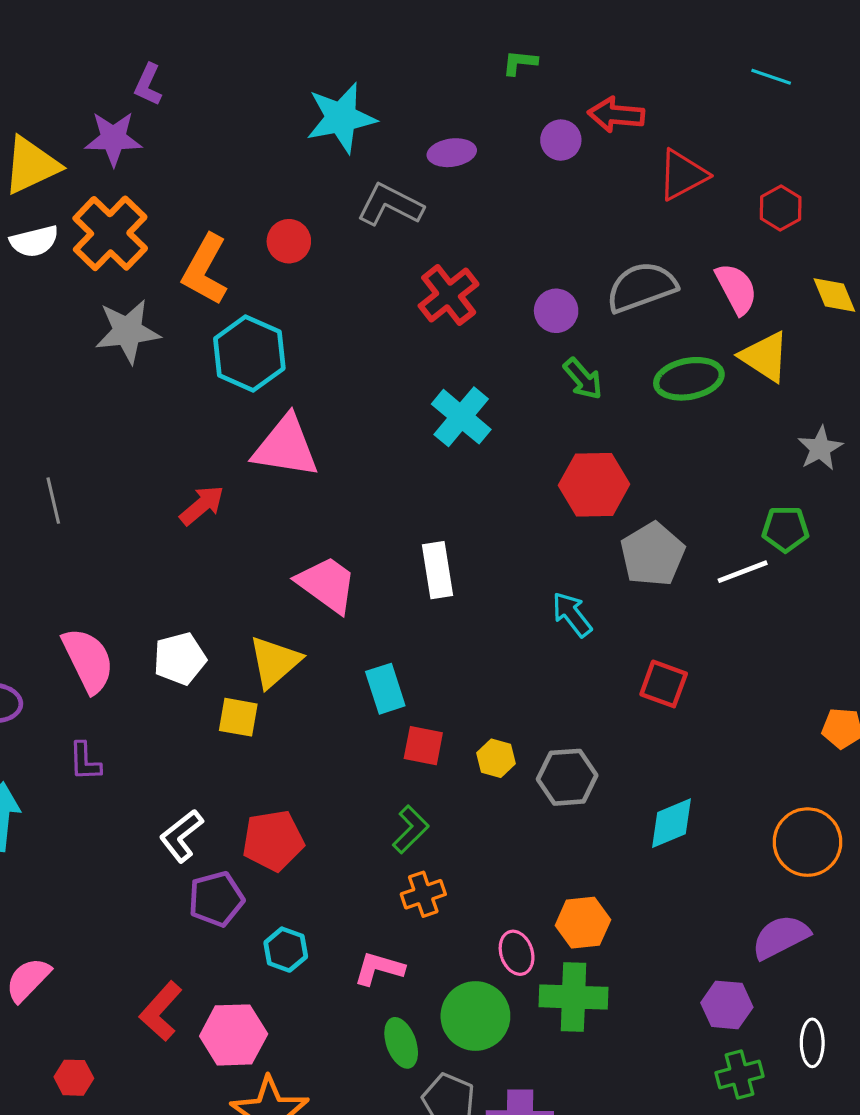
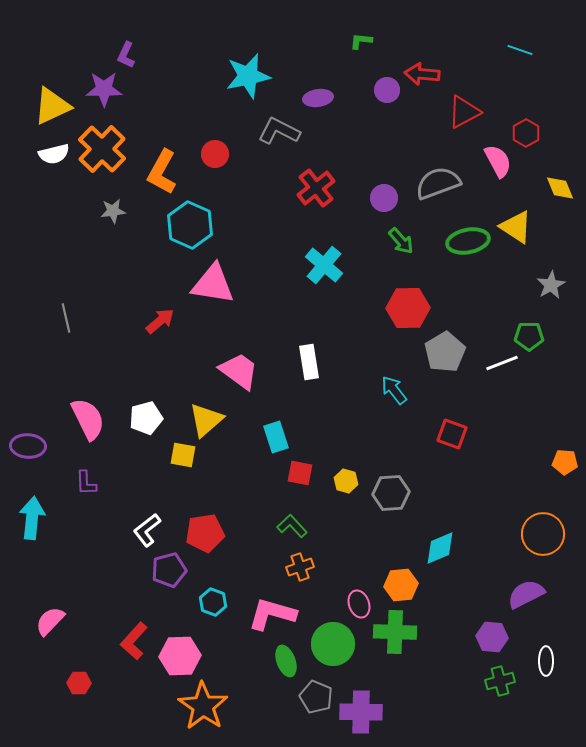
pink semicircle: (736, 289) -> (498, 161), moved
gray star: (128, 331) -> (113, 211), size x0.6
cyan diamond: (672, 823) -> (440, 548), moved
green L-shape: (411, 829) -> (292, 526), turned -88
pink L-shape: (379, 969) -> (272, 614), size x1.5

